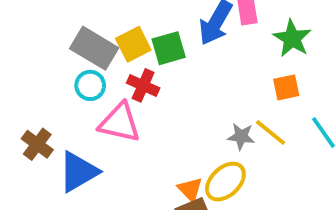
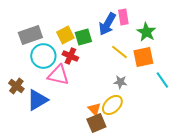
gray rectangle: (94, 48) -> (30, 35), moved, turned -50
cyan circle: (90, 85) -> (43, 56), size x1.6
orange square: (286, 87) -> (143, 57), size x1.5
yellow line: (271, 133) -> (119, 52), moved

